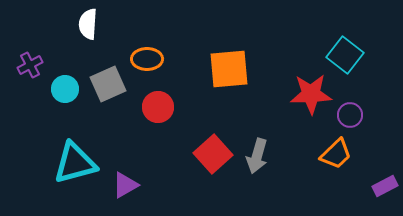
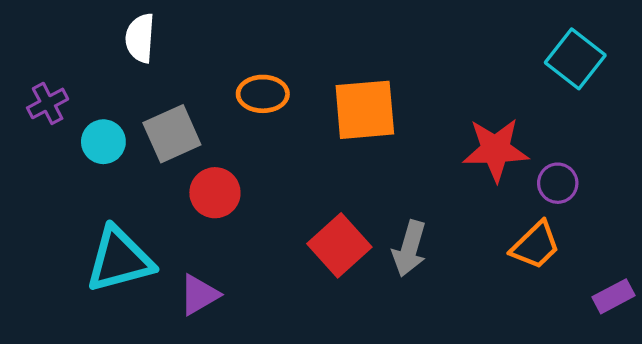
cyan square: (345, 55) -> (575, 59), moved
orange ellipse: (147, 59) -> (263, 94), moved
red circle: (158, 107) -> (215, 193), moved

